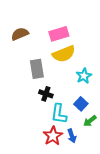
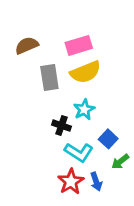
gray rectangle: (37, 69) -> (49, 77), moved
cyan star: (84, 76) -> (84, 110), moved
cyan L-shape: (59, 114) -> (79, 152), turned -65

